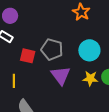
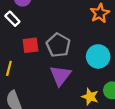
red square: (28, 56) -> (30, 45), turned -35
yellow star: (90, 78) -> (90, 97), moved

